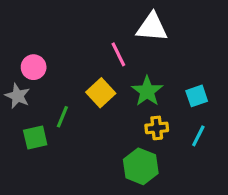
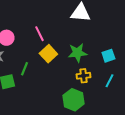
pink line: (118, 54) -> (39, 34), moved
green star: (147, 91) -> (77, 53), turned 30

